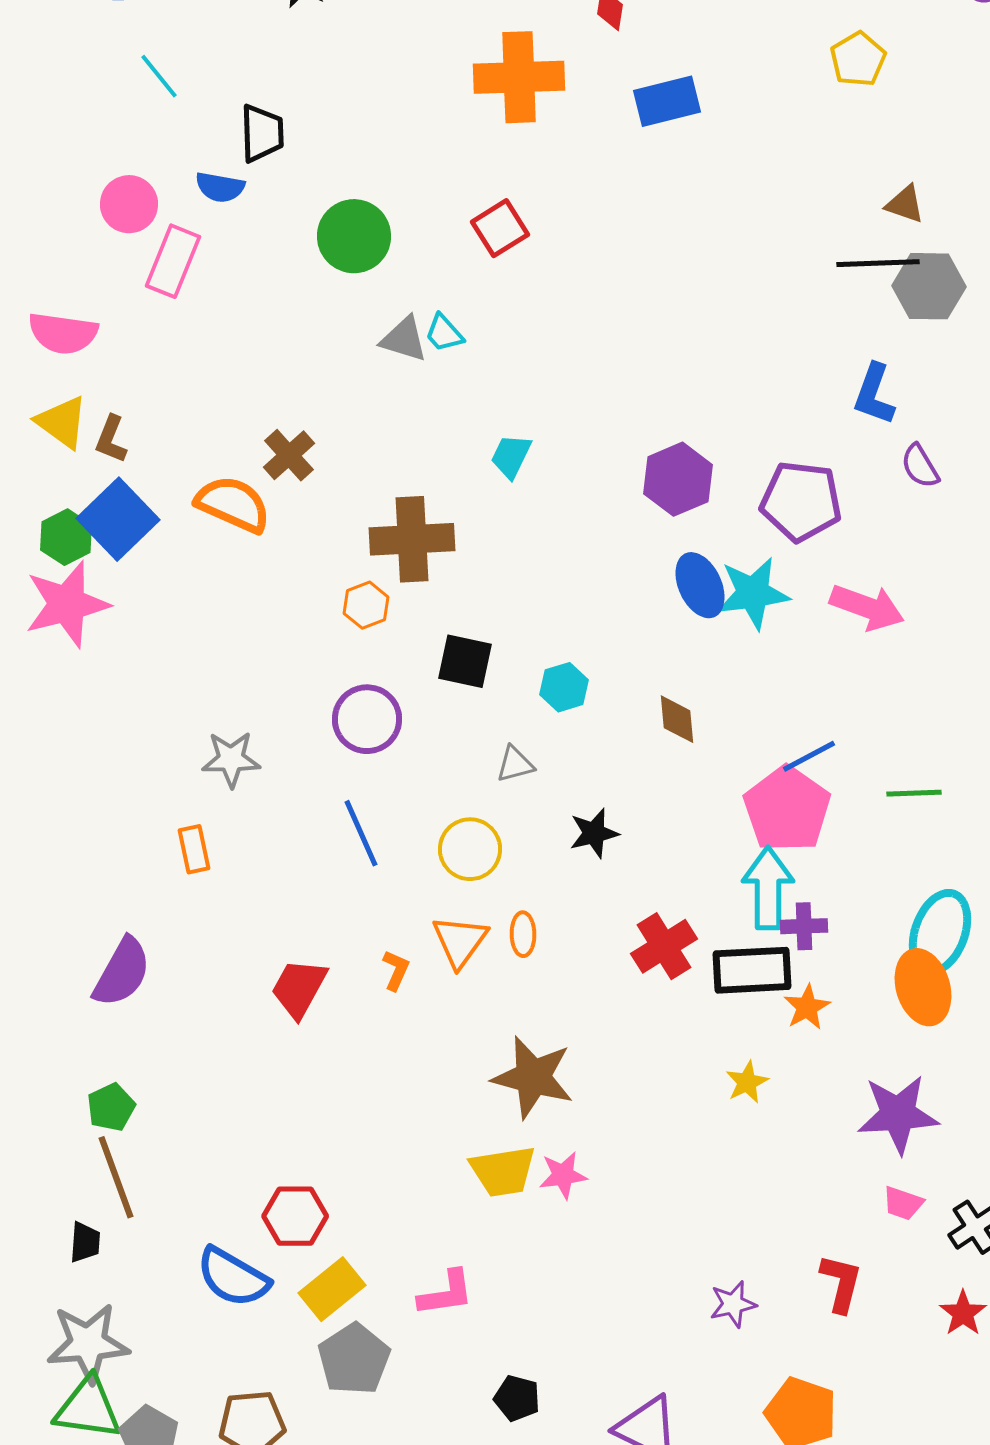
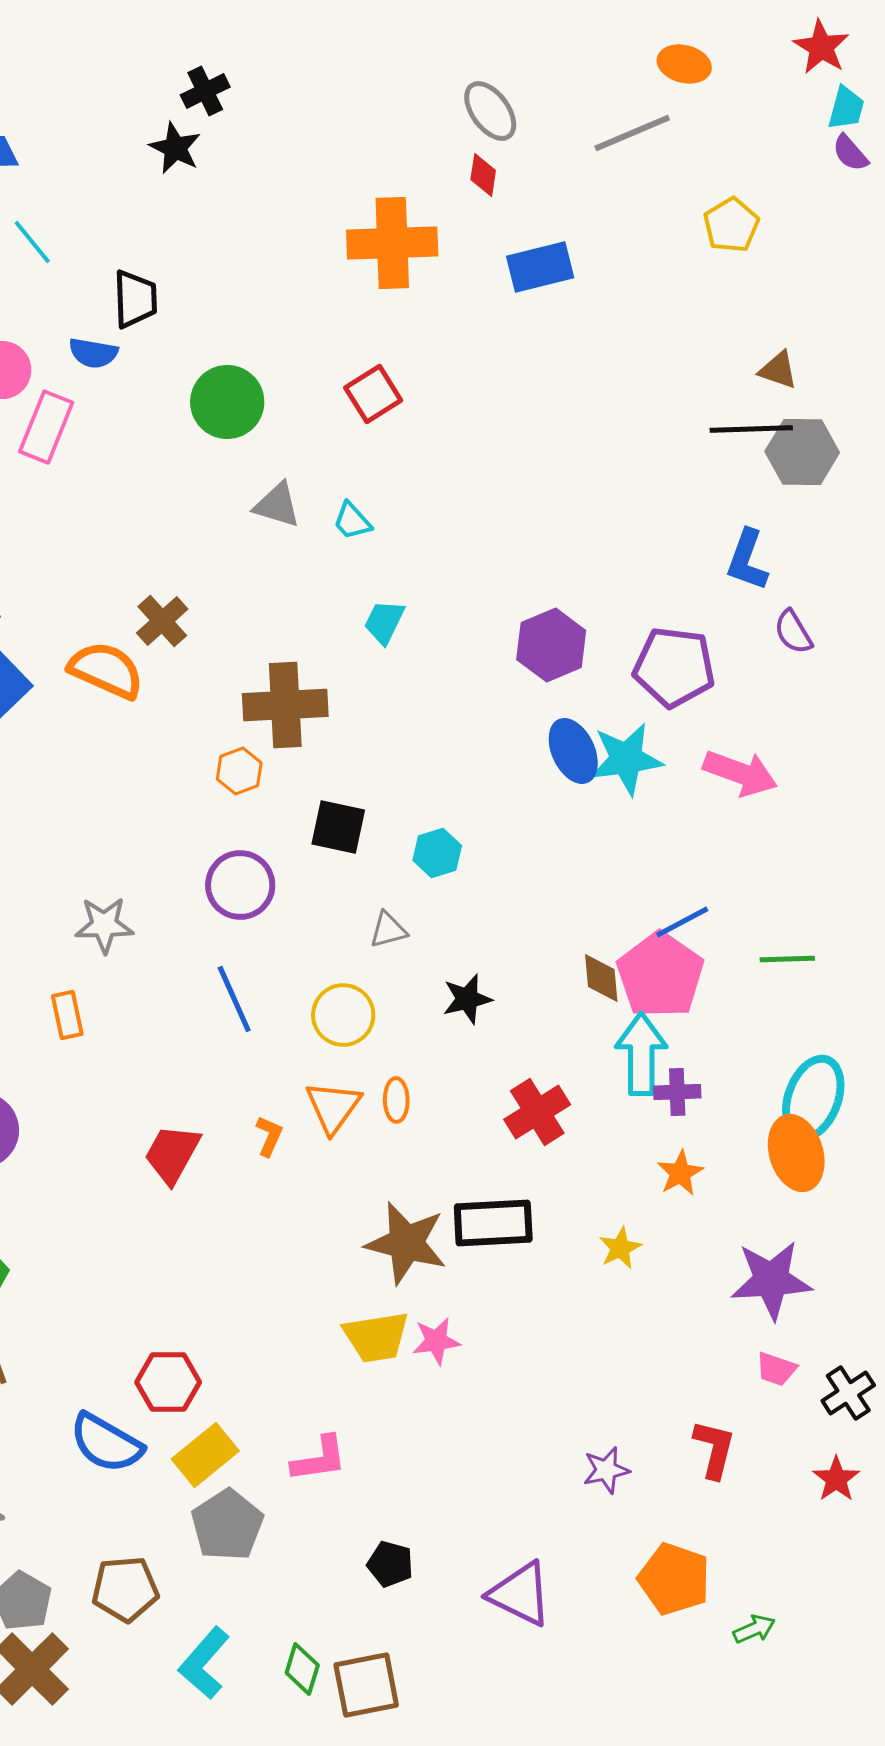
cyan trapezoid: (444, 333) -> (352, 521), moved
brown diamond: (677, 719) -> (601, 978), moved
black rectangle: (752, 970) -> (493, 1223), moved

